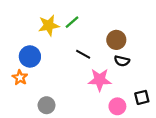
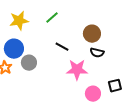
yellow star: (49, 25) -> (19, 21), moved
gray circle: (47, 105) -> (29, 63), moved

